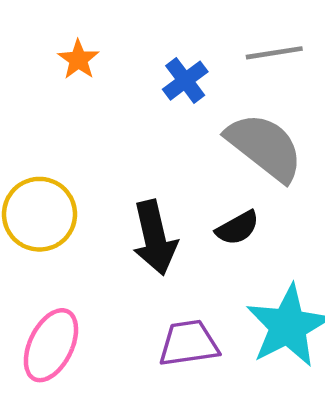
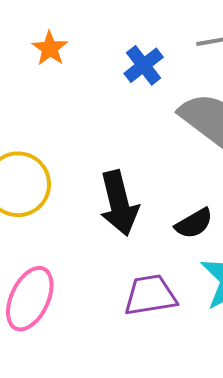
black semicircle: (237, 228) -> (194, 223), moved

